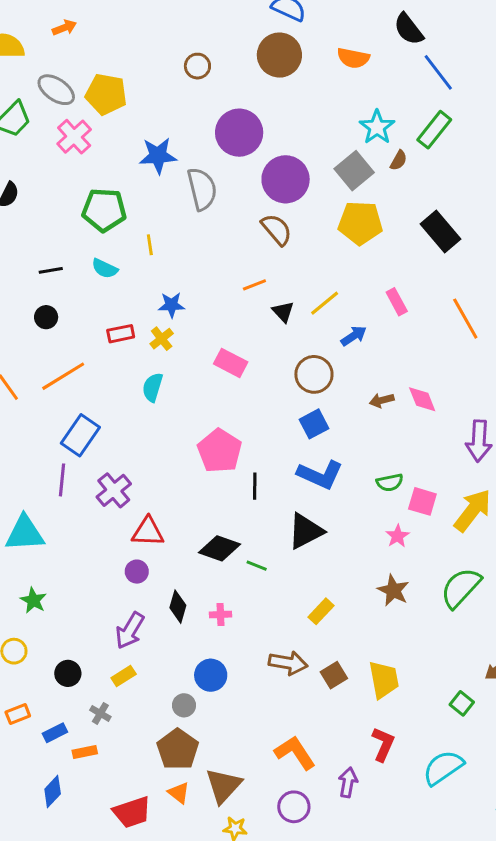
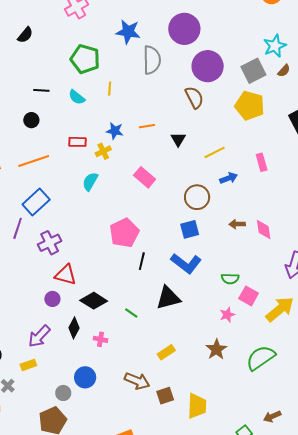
orange line: (254, 285) -> (147, 126), moved
black triangle: (283, 312) -> (178, 139), moved
black diamond: (219, 548) -> (94, 301), moved

